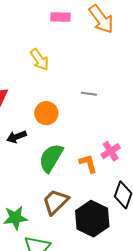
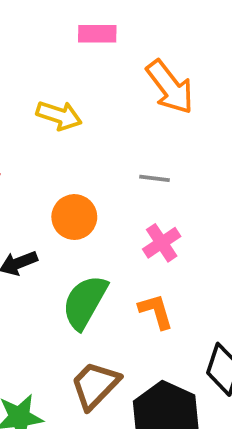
orange arrow: (101, 19) -> (170, 87), moved
yellow arrow: (39, 60) -> (59, 115), turned -35
pink cross: (111, 151) -> (162, 243), moved

